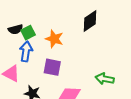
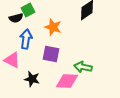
green square: (28, 33) -> (28, 10), moved
green arrow: (105, 79) -> (83, 67), moved

